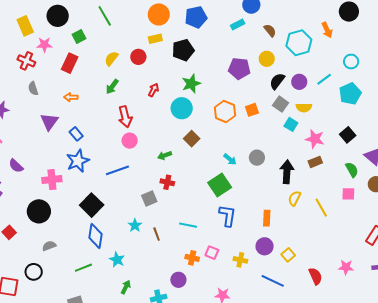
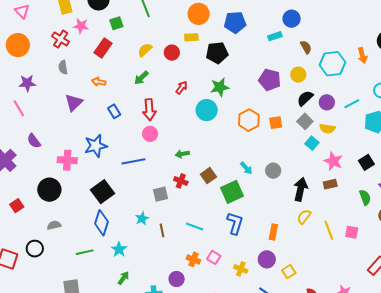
blue rectangle: (76, 134) -> (114, 111), moved
brown square: (192, 139) -> (208, 176), moved
pink square: (348, 194) -> (352, 232), moved

